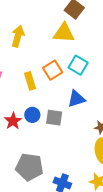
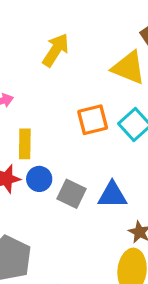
yellow rectangle: (30, 81) -> (25, 144), moved
blue triangle: (76, 99) -> (112, 195), moved

